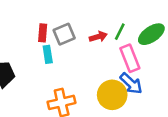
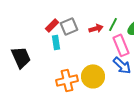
red rectangle: (43, 33) -> (52, 25), turned 40
yellow circle: (112, 95) -> (93, 76), moved

